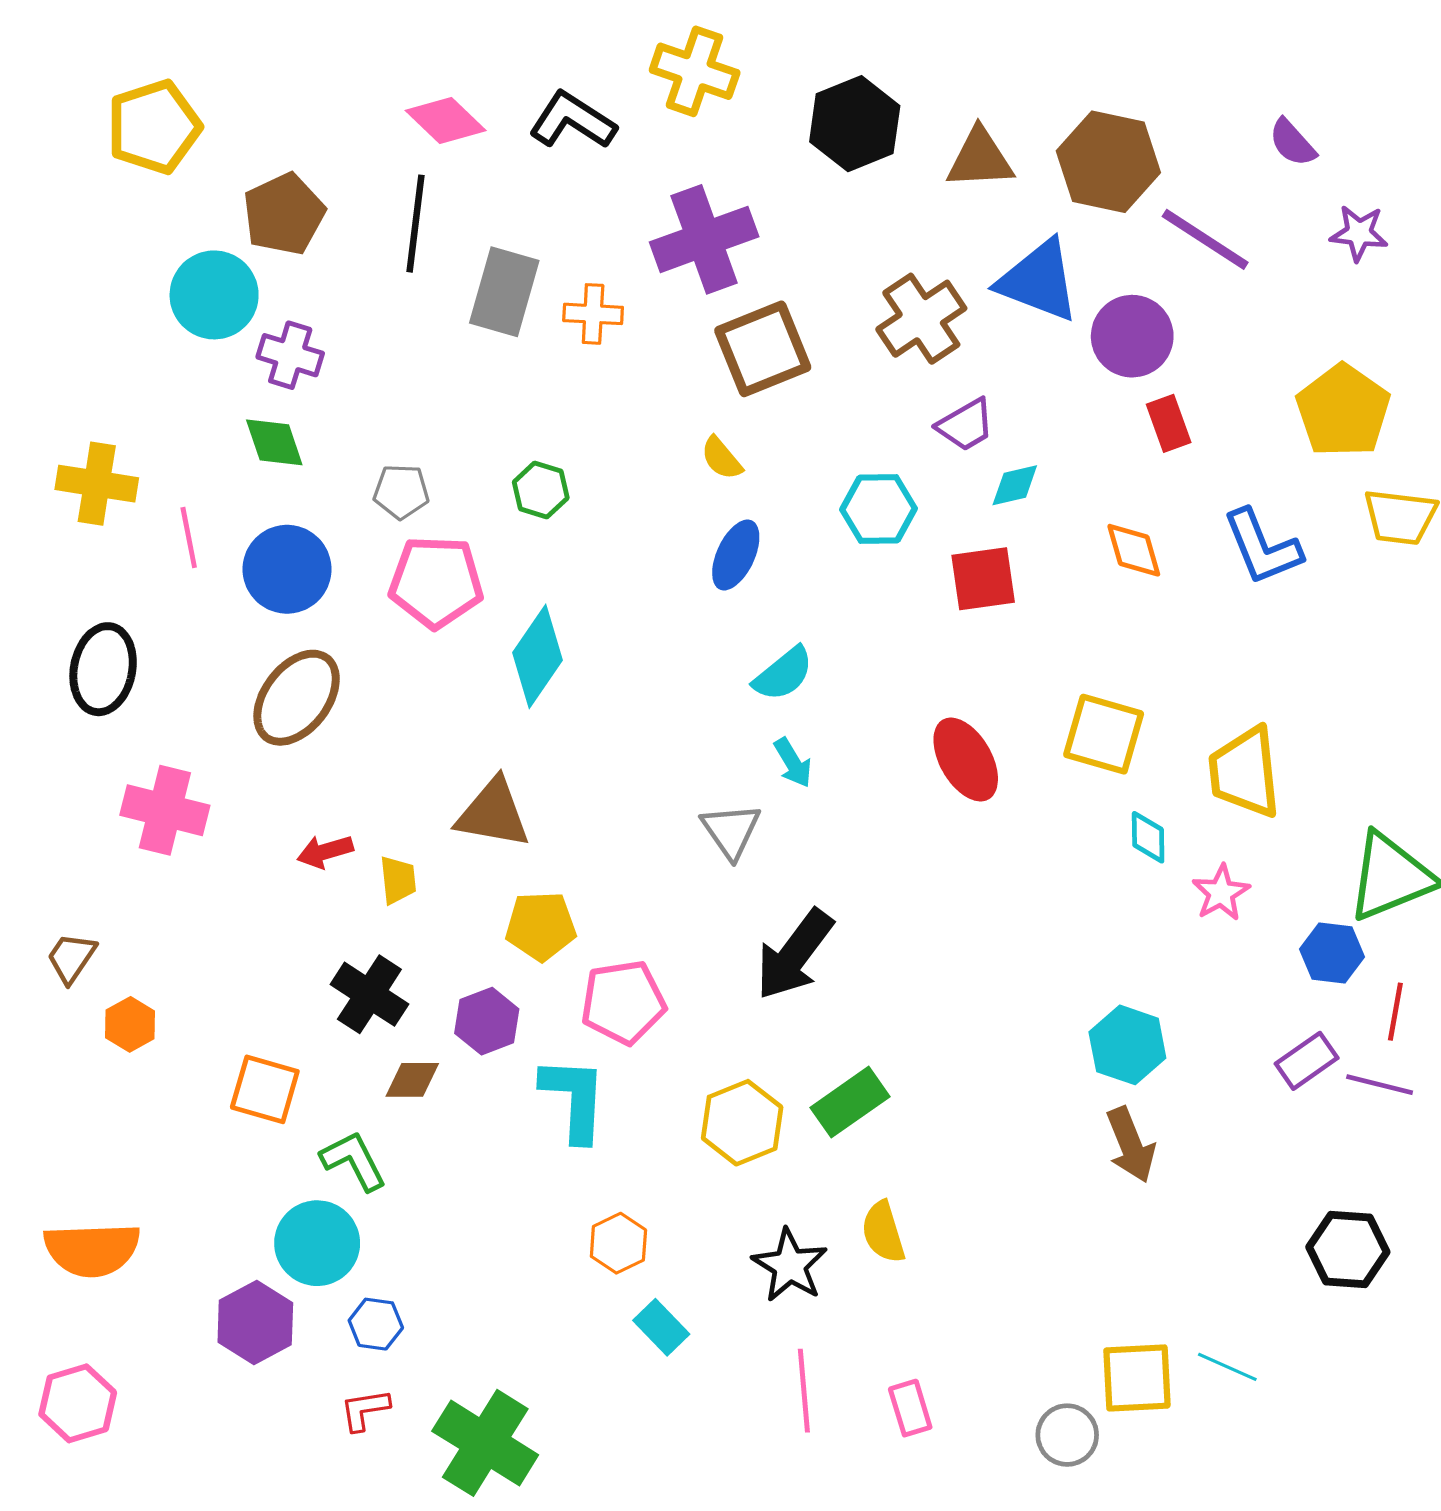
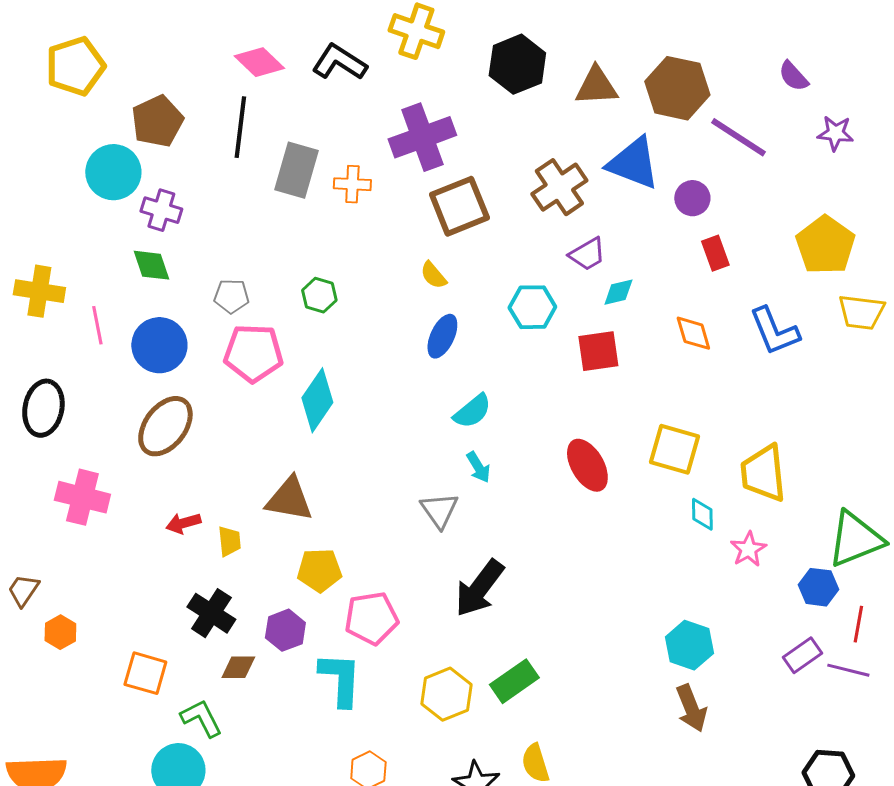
purple circle: (1132, 336) -> (692, 198), size x0.7

